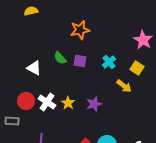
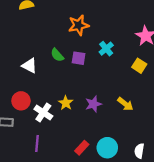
cyan cross: (109, 62) -> (106, 49), moved
yellow arrow: (124, 86) -> (125, 104), moved
white cross: (47, 102) -> (43, 113), moved

